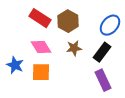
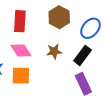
red rectangle: (40, 18) -> (20, 21), turned 60
brown hexagon: (68, 21) -> (59, 17), moved

